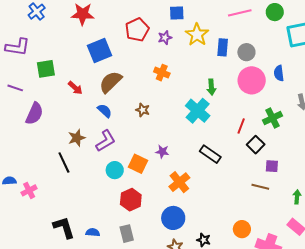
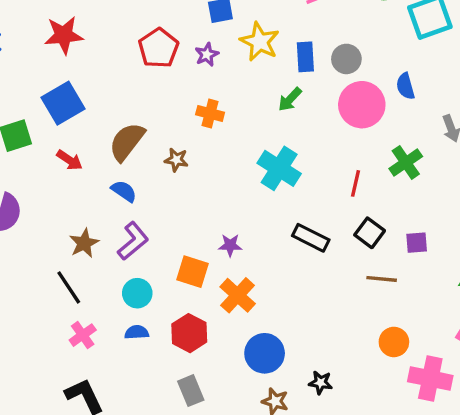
blue square: (99, 51) -> (63, 103), moved
green arrow: (211, 87) -> (290, 99), moved, turned 56
brown star: (143, 110) -> (176, 160), moved
black square: (256, 145) -> (370, 233), moved
cyan circle: (115, 170) -> (137, 293), moved
orange cross: (179, 182) -> (238, 295), moved
brown line: (260, 187) -> (382, 279), moved
pink cross: (29, 190) -> (83, 335), moved
orange circle: (242, 229) -> (394, 342), moved
blue semicircle: (93, 232) -> (137, 332), moved

